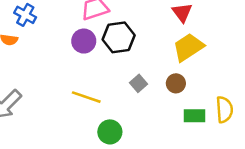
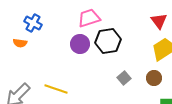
yellow line: (86, 97) -> (56, 89), moved

